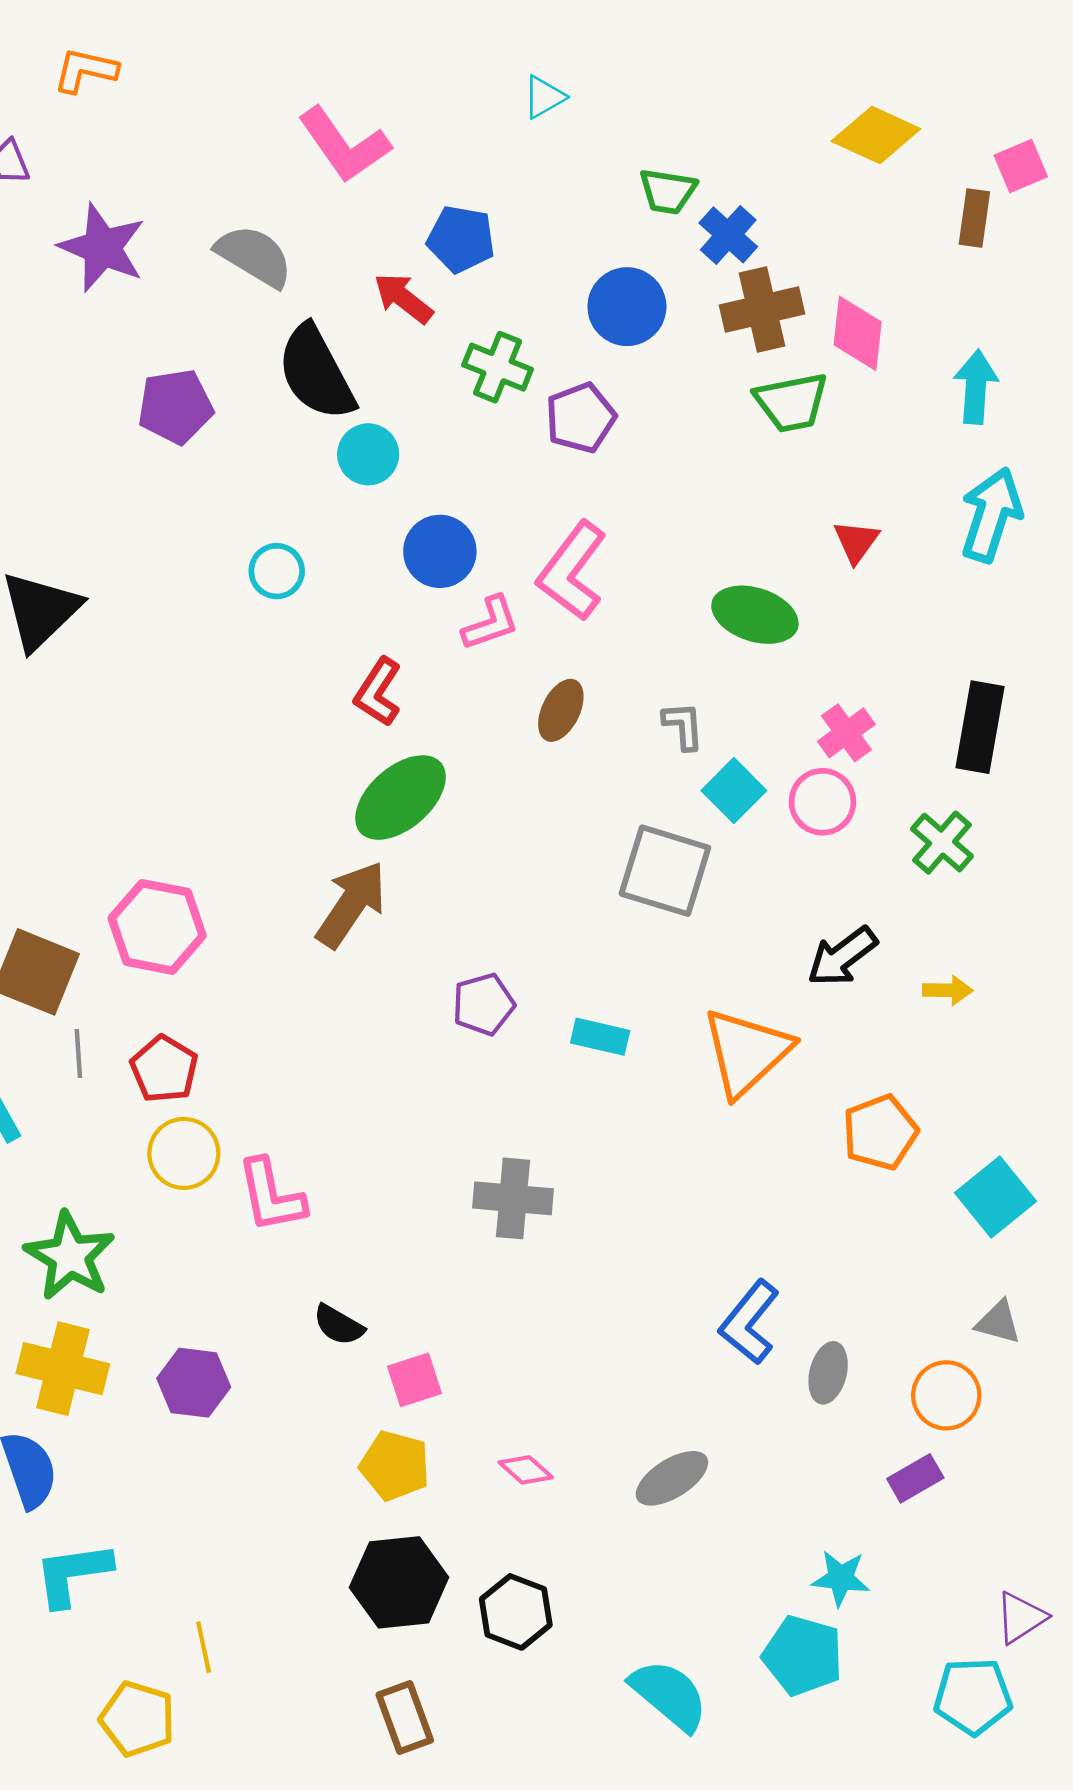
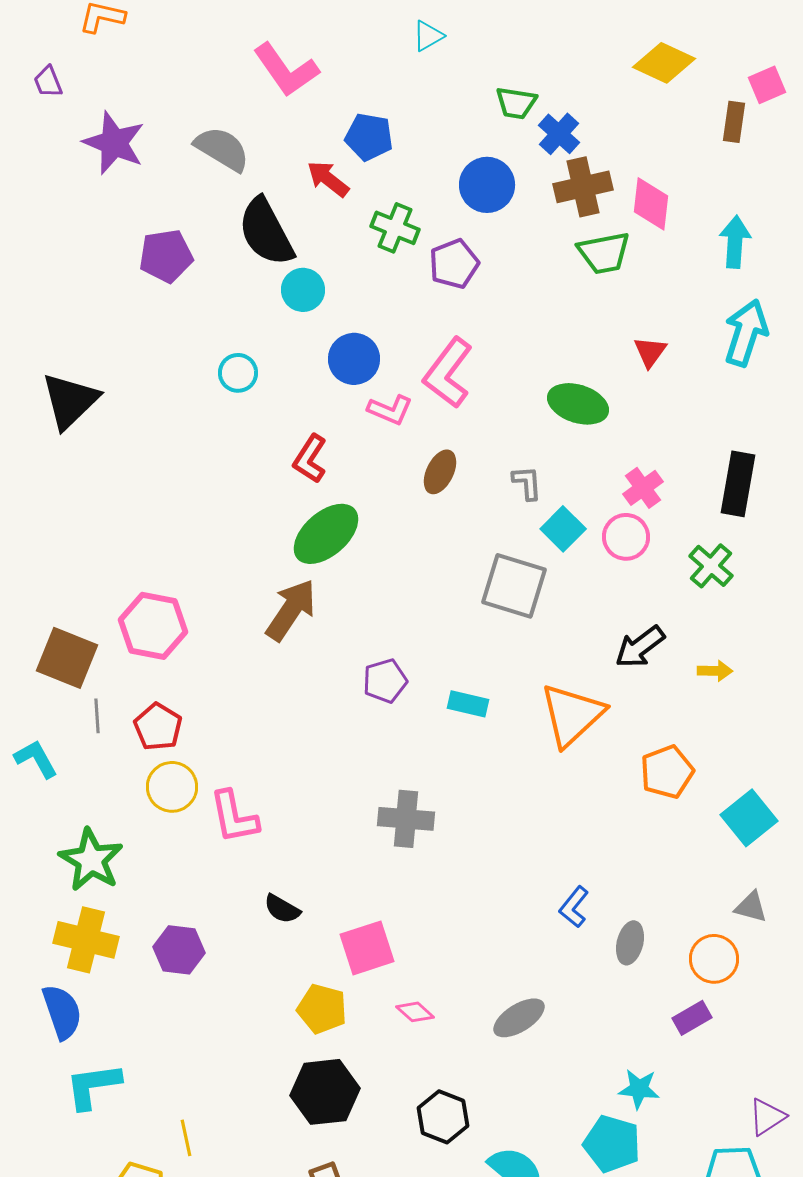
pink L-shape: (491, 623) -> (390, 410), turned 42
blue L-shape: (749, 1322) -> (574, 907), size x0.7
pink square: (415, 1380) -> (367, 948), moved, size x1.4
black hexagon: (516, 1612) -> (443, 1117), moved

